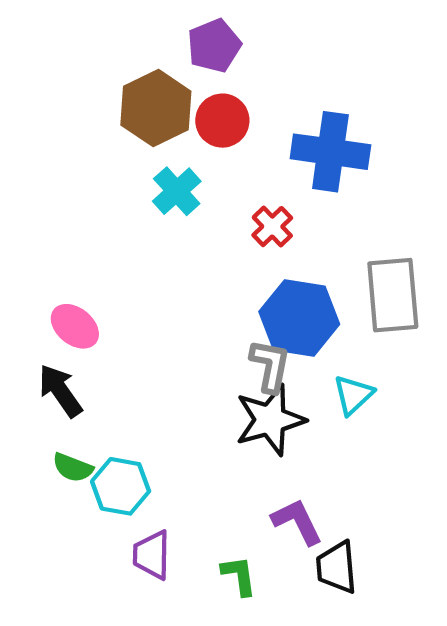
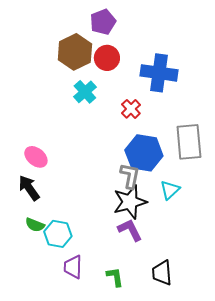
purple L-shape: (297, 522) -> (130, 230), moved

